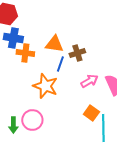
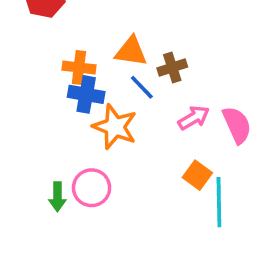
blue cross: (13, 38) -> (86, 94), moved
blue line: (60, 64) -> (142, 87), turned -63

